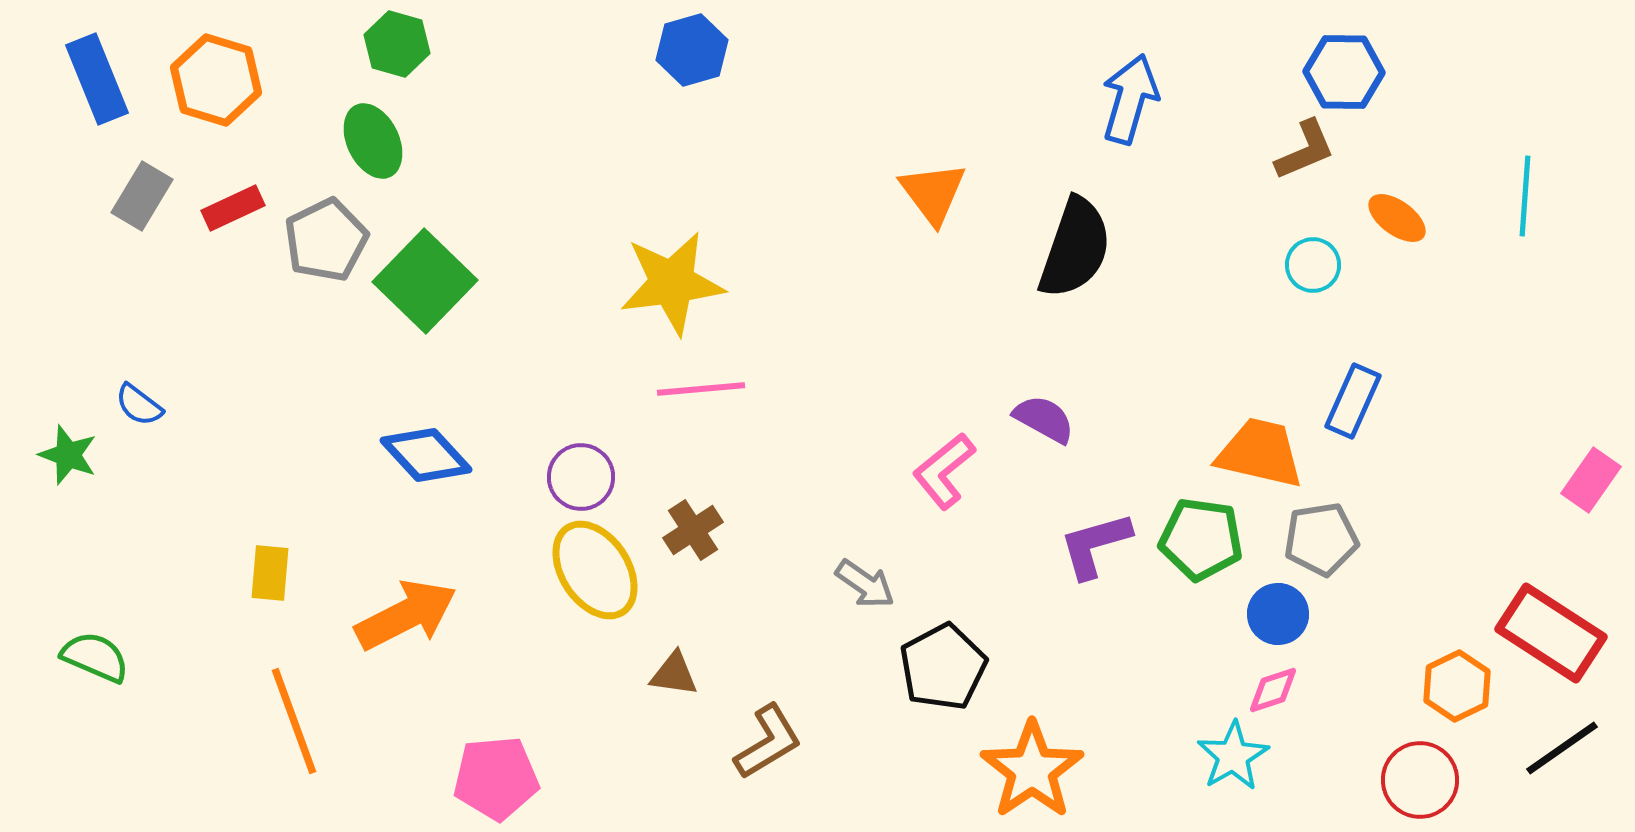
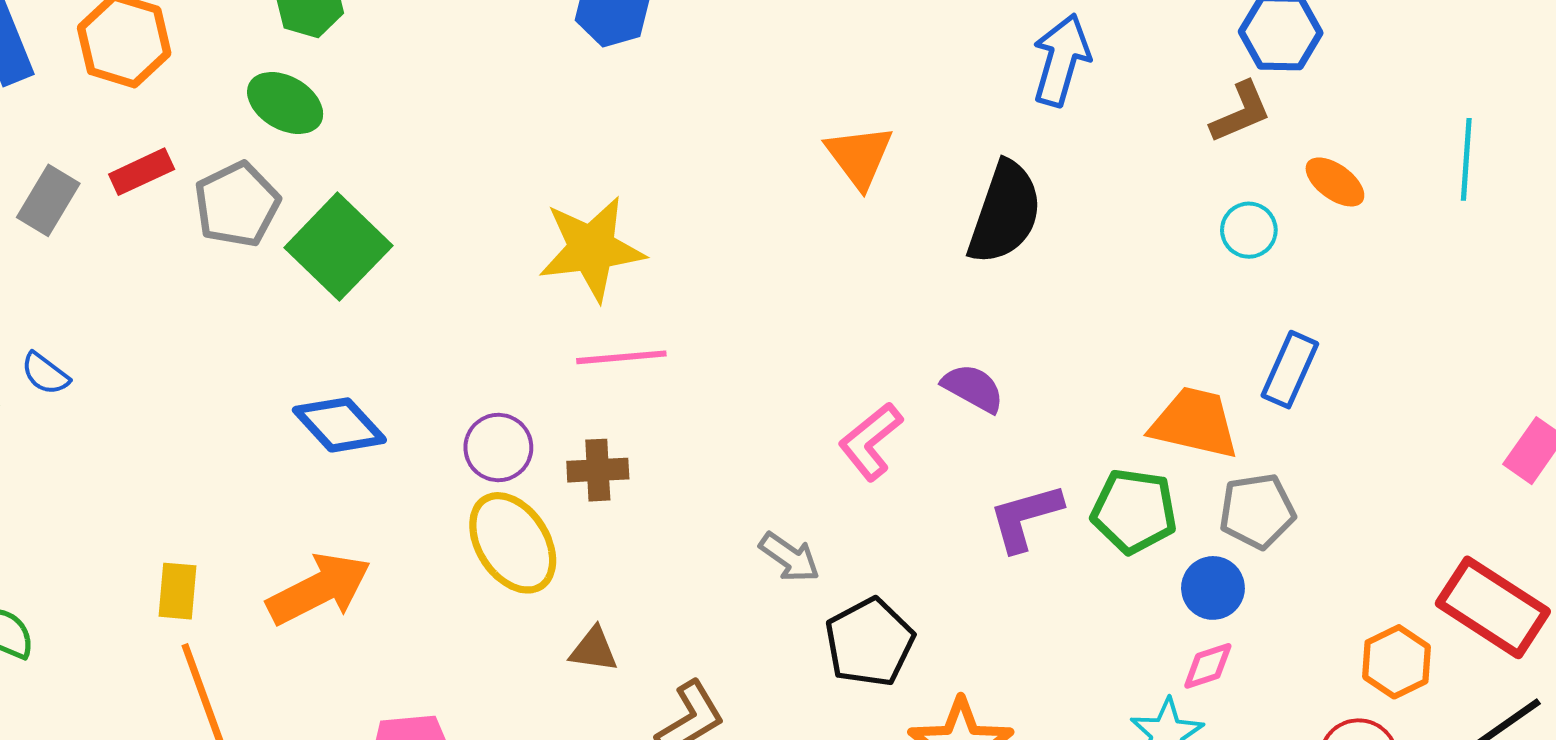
green ellipse: (373, 141) -> (285, 103), turned -34
gray rectangle: (142, 196) -> (48, 200), moved
brown cross: (693, 530) -> (598, 470), moved, turned 30
yellow rectangle: (270, 573) -> (177, 591), moved

